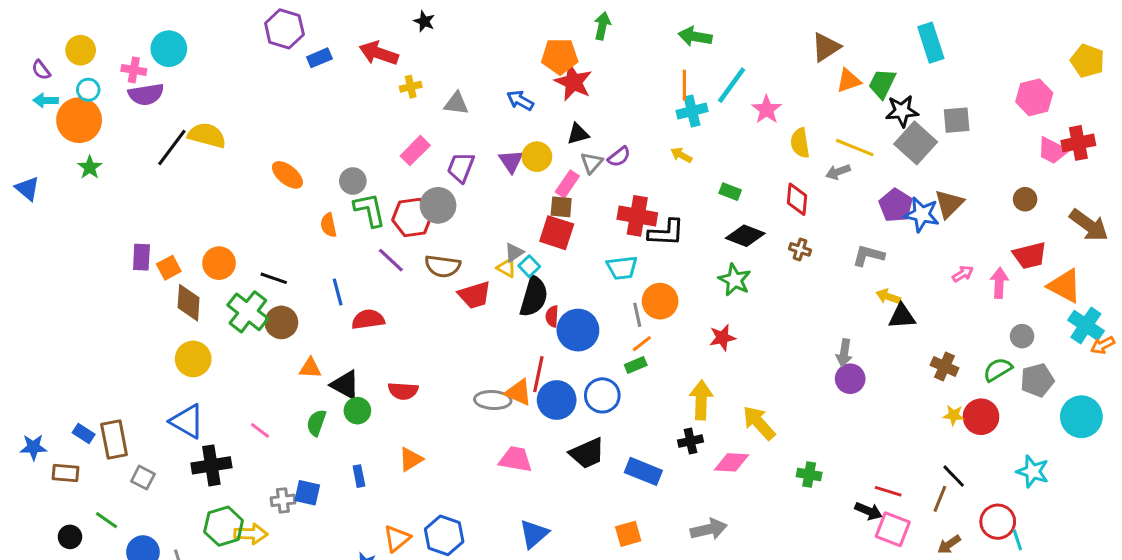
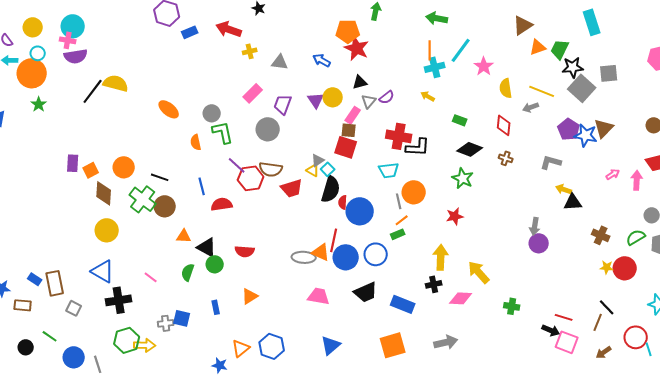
cyan circle: (169, 49) -> (73, 26), moved
red hexagon: (412, 217) -> (251, 178), moved
orange square: (628, 534) -> (393, 345), size x1.5

